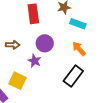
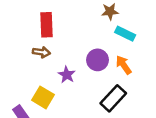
red rectangle: (33, 14) -> (46, 25), moved
purple circle: (45, 43) -> (98, 60), moved

